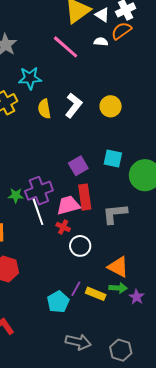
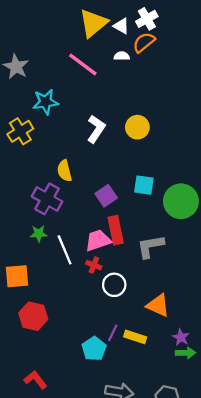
yellow semicircle: (44, 109) -> (64, 171), moved
purple cross: (39, 191) -> (47, 199), moved, turned -36
green arrow: (118, 288) -> (186, 353), moved

